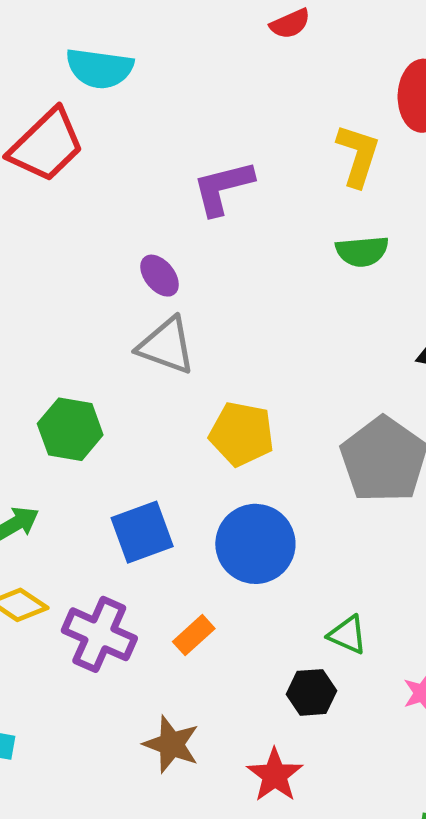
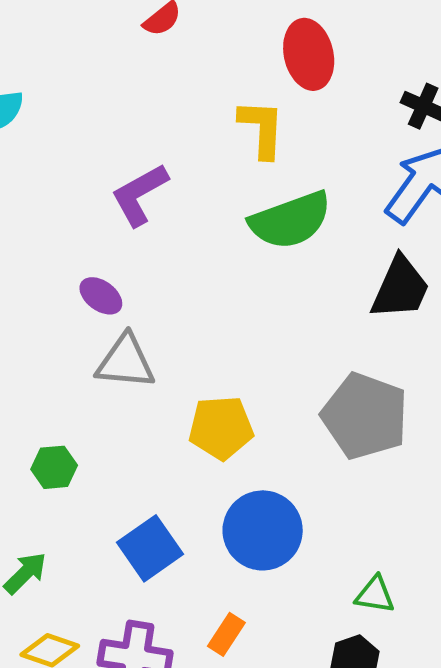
green semicircle: (362, 251) -> (290, 220), size x1.6
green hexagon: (70, 429) -> (54, 467), size x0.7

